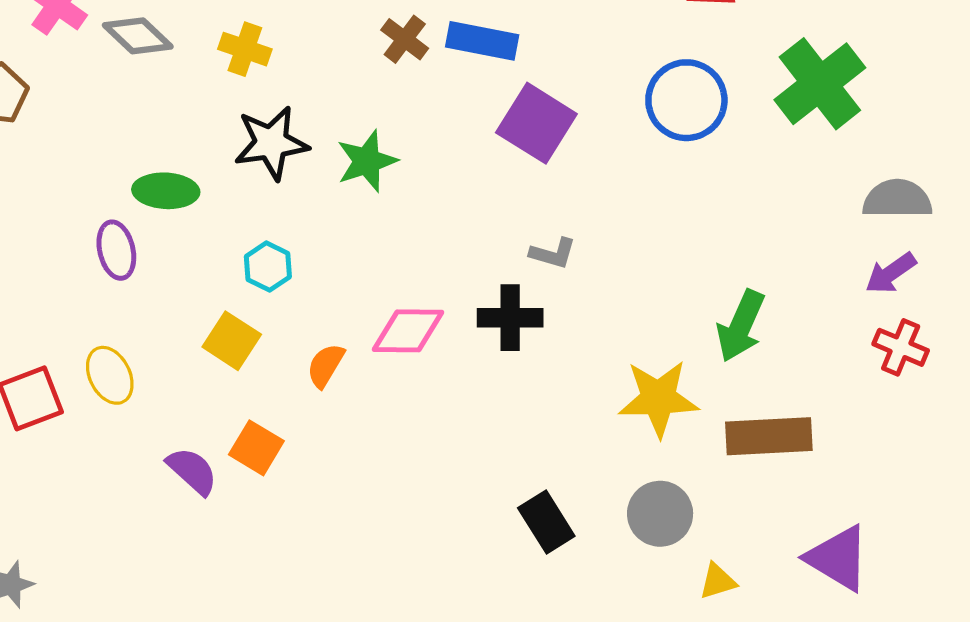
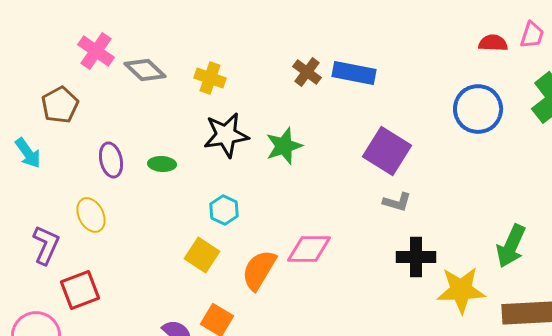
purple square: (536, 123) -> (387, 151), moved
green ellipse: (166, 191) -> (162, 164), size x0.7
purple ellipse: (116, 250) -> (111, 160), moved
black cross: (510, 318) -> (416, 257), moved
orange semicircle: (326, 365) -> (259, 270), size x1.5
yellow ellipse: (110, 375) -> (91, 215), moved

